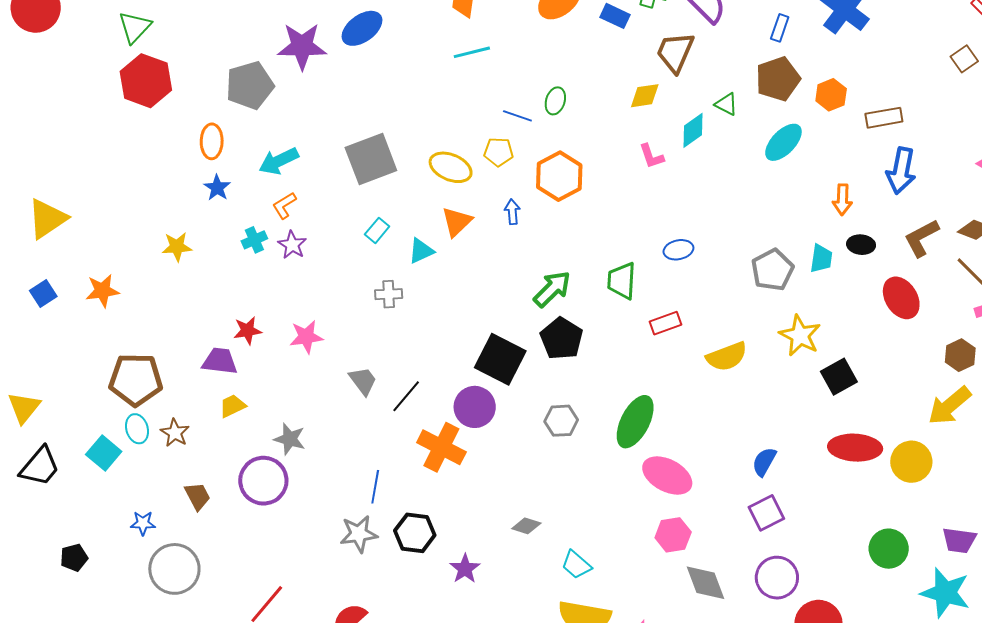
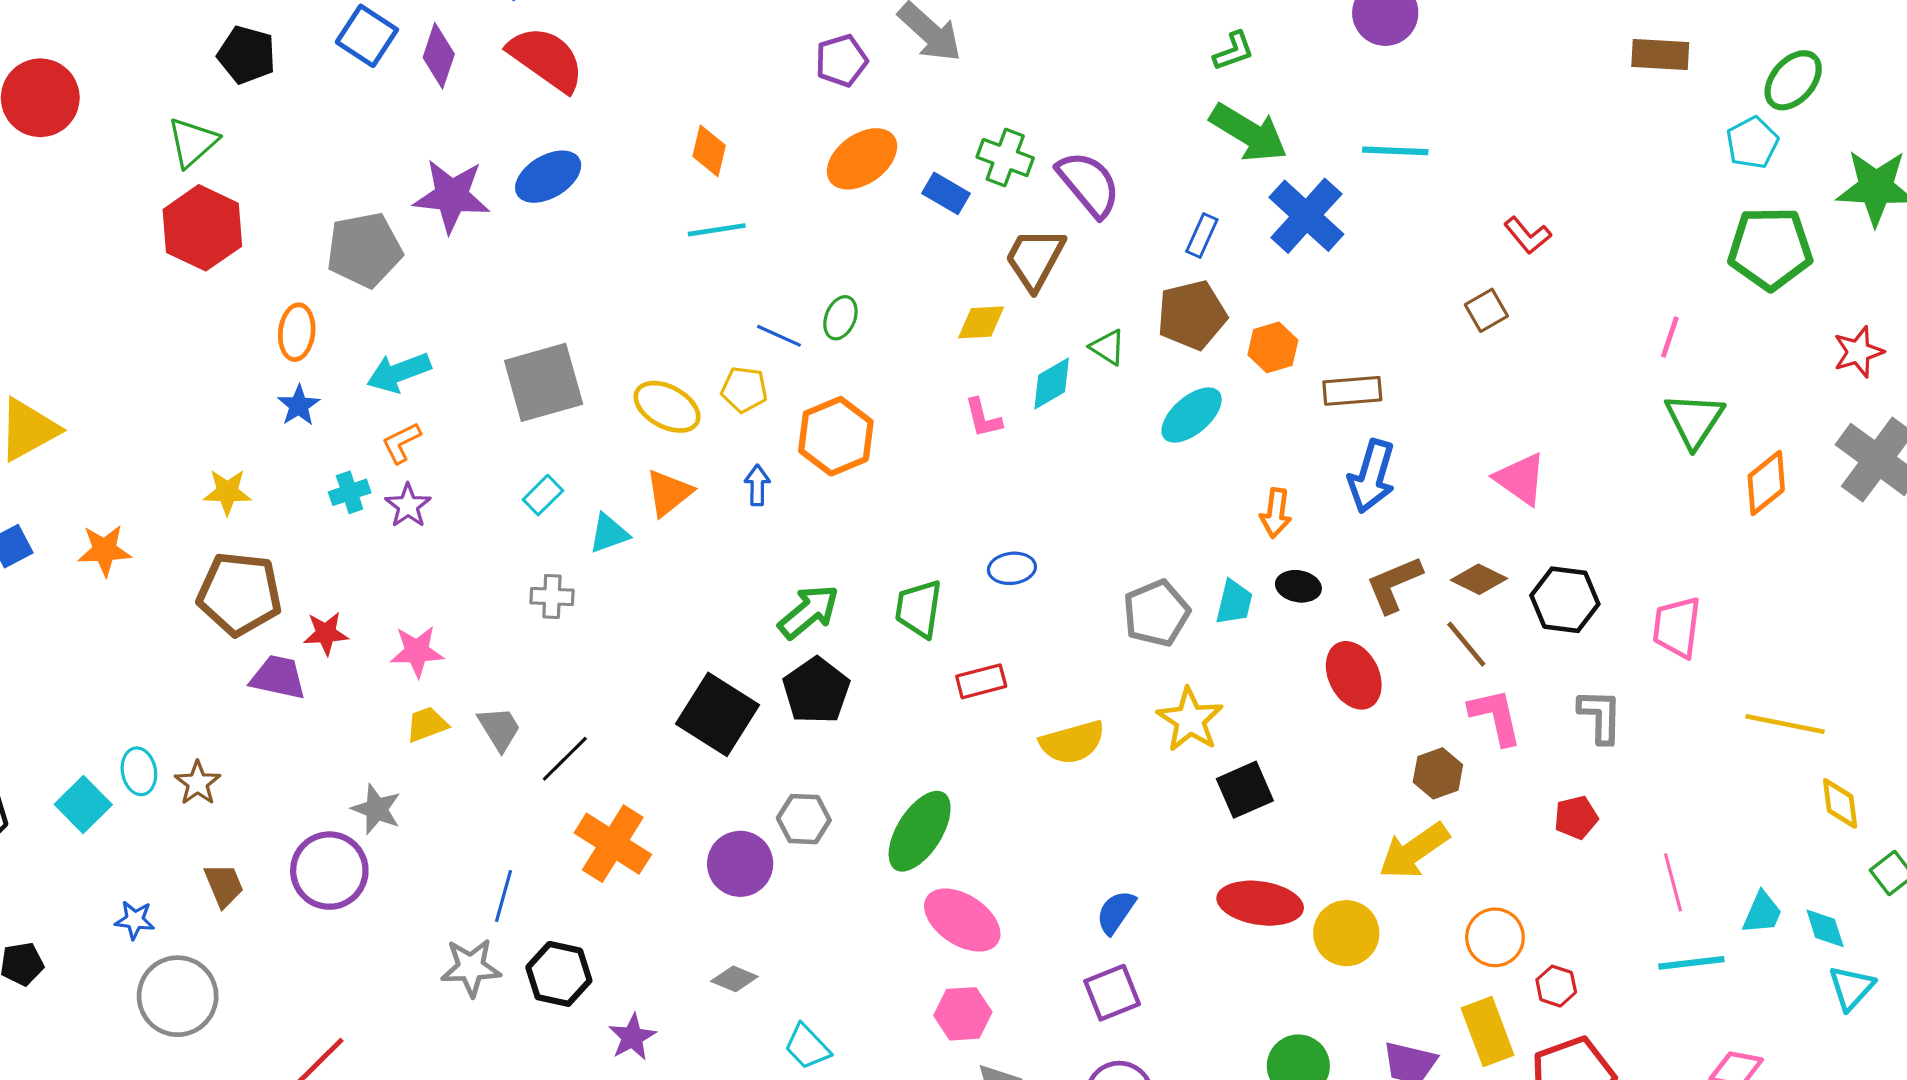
brown pentagon: (136, 380) -> (239, 594), moved
yellow trapezoid: (232, 406) -> (427, 724), moved
purple circle: (475, 407) -> (740, 864), moved

